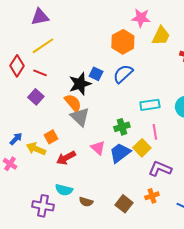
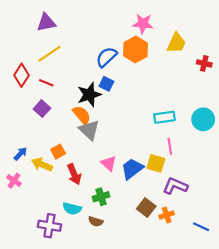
pink star: (141, 18) -> (143, 24), moved
blue semicircle: (123, 74) -> (106, 57), moved
green cross: (122, 127) -> (101, 197), moved
yellow square: (142, 148) -> (156, 163), turned -30
red arrow: (66, 158) -> (74, 174), turned -84
brown square: (124, 204) -> (146, 207), moved

